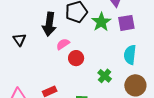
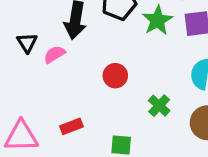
pink semicircle: (63, 44) -> (54, 54), moved

